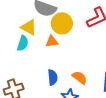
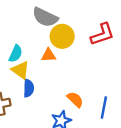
yellow triangle: (29, 27) -> (20, 70), moved
blue semicircle: (53, 77) -> (29, 88), moved

